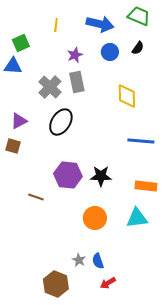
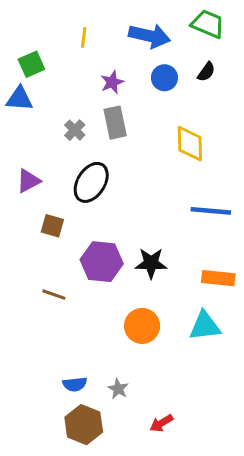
gray cross: (50, 87) -> (75, 130), size x0.6
brown square: (13, 146) -> (52, 226), moved
blue semicircle: (98, 261) -> (75, 384), moved, turned -77

